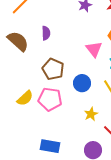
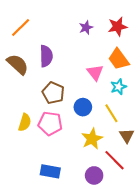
purple semicircle: (46, 33) -> (46, 56), size x1.5
yellow semicircle: (25, 98) -> (25, 122), turned -30
yellow star: (91, 114) -> (92, 139), size x1.5

